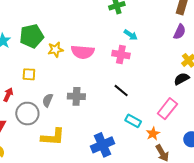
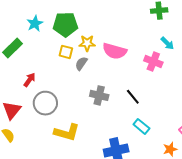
yellow square: (29, 74) -> (66, 52), moved
black line: (121, 91) -> (133, 97), moved
gray semicircle: (48, 100) -> (81, 63), moved
cyan rectangle: (133, 121) -> (141, 126), moved

